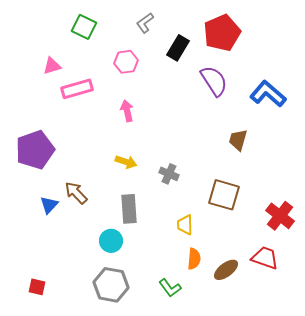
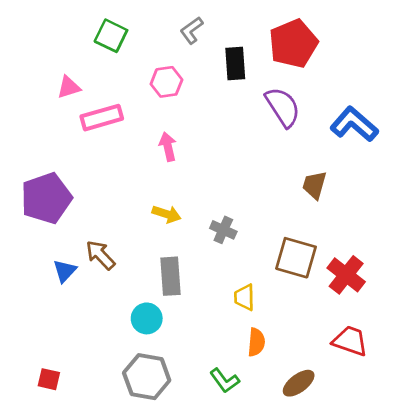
black rectangle: (178, 48) -> (235, 63), turned -35
red cross: (280, 216) -> (346, 275), moved
brown ellipse: (226, 270) -> (299, 383), moved

